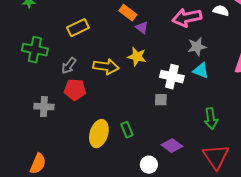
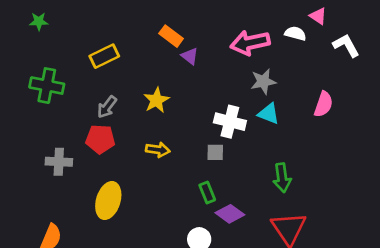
yellow star: (137, 57) -> (156, 100), moved, turned 30
gray arrow: (69, 66) -> (107, 107), moved
yellow arrow: (106, 67) -> (158, 150), moved, size x0.7
green rectangle: (127, 130) -> (207, 192), moved
yellow ellipse: (99, 134) -> (108, 200), moved

